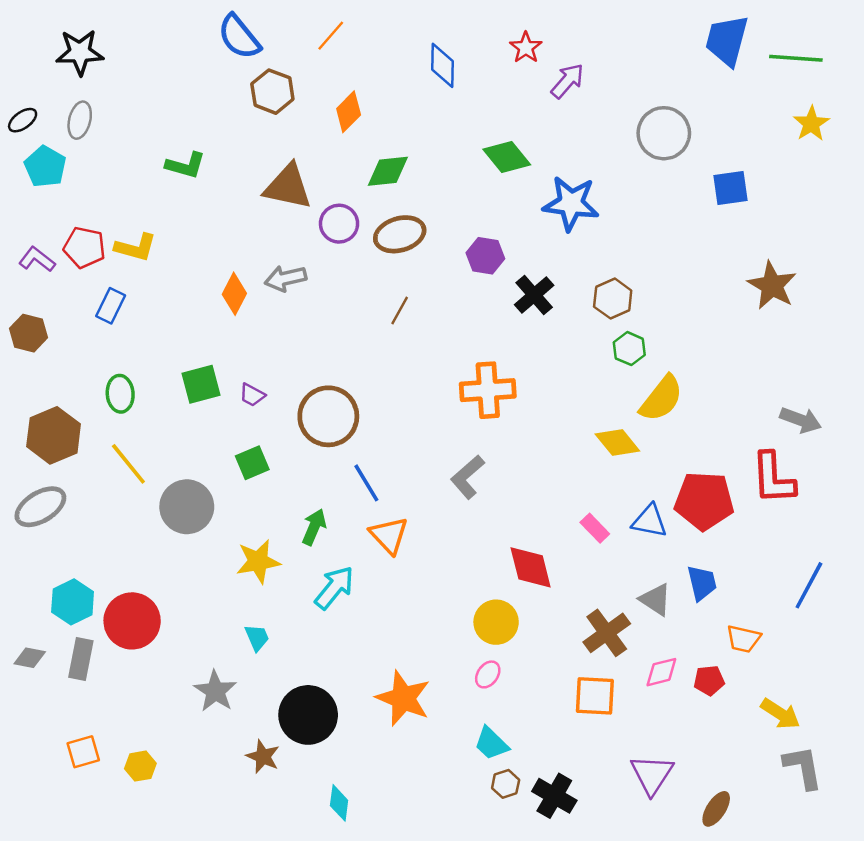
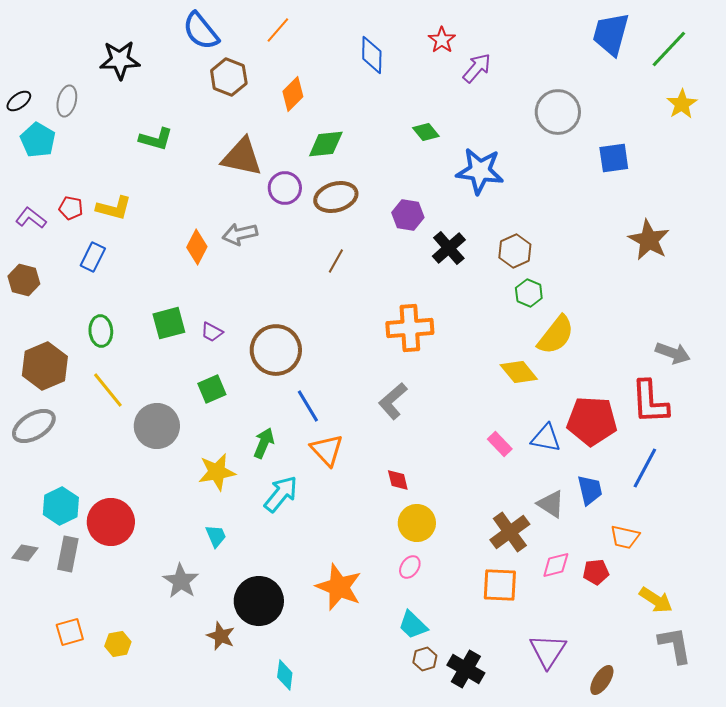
black star: (80, 52) -> (120, 60), moved
green line: (796, 58) -> (669, 49), turned -51
green diamond: (507, 157) -> (426, 132), size x0.7
red pentagon: (84, 247) -> (71, 208), size x0.7
red diamond: (531, 567) -> (398, 480), moved, size x0.6
blue line: (809, 585) -> (645, 468), moved

